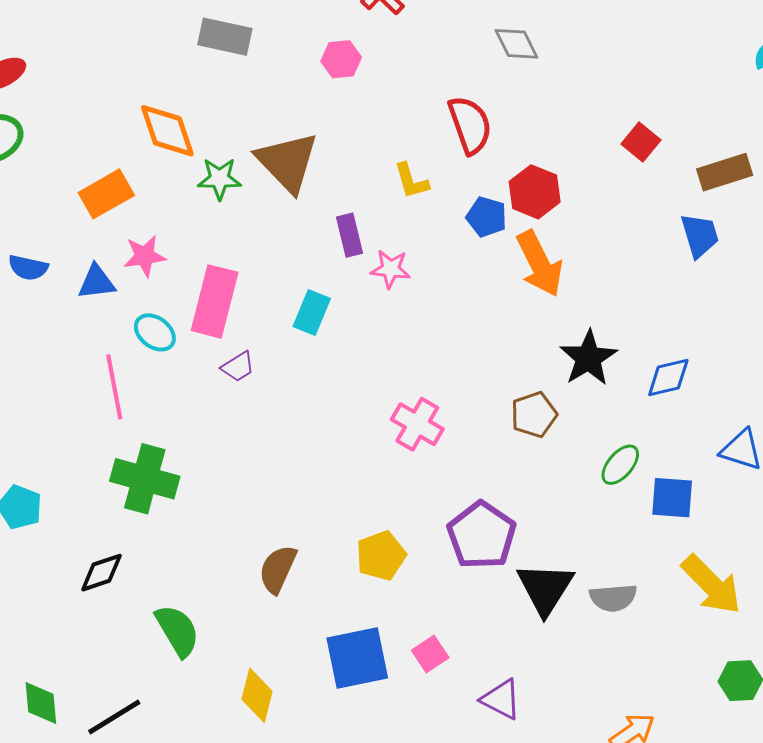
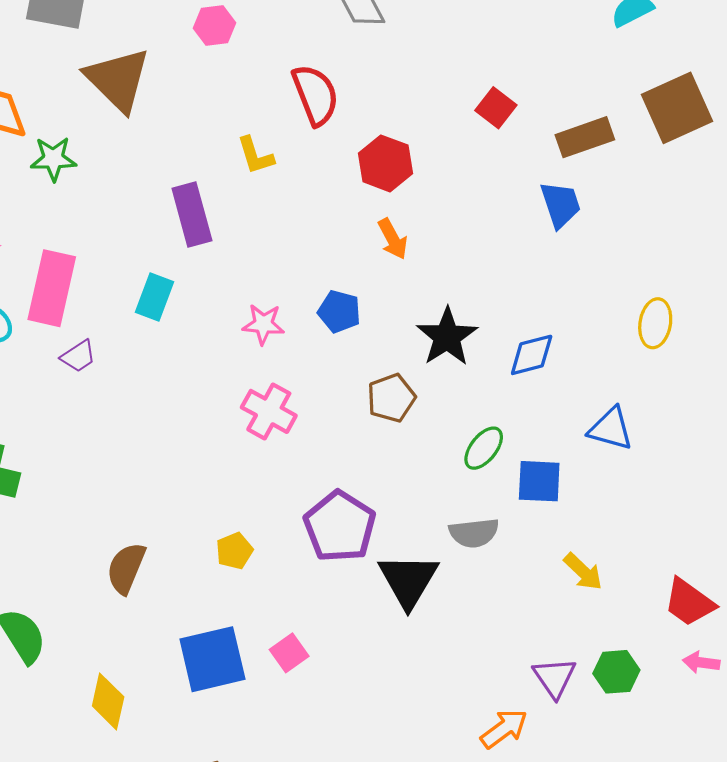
pink hexagon: (341, 59) -> (215, 26), moved
brown triangle: (287, 162) -> (118, 80), moved
blue pentagon: (487, 217) -> (339, 312), moved
purple rectangle: (350, 235) -> (192, 214), size x1.4
orange arrow: (540, 264) -> (393, 239), size x0.6
pink star: (390, 269) -> (263, 324), moved
yellow pentagon: (381, 556) -> (234, 551), size x0.7
yellow arrow: (711, 585) -> (583, 572), size x0.6
gray semicircle: (613, 598) -> (474, 533), moved
purple triangle: (501, 699) -> (555, 678), moved, turned 30

